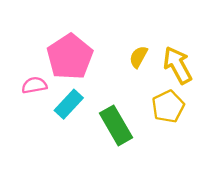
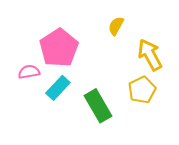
yellow semicircle: (138, 57) -> (116, 26), moved

